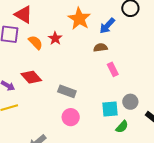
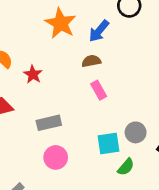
red star: (55, 38) -> (33, 74), moved
pink rectangle: (113, 69) -> (99, 90), moved
gray rectangle: (67, 91) -> (49, 123), turned -30

